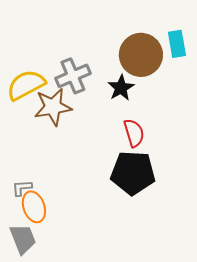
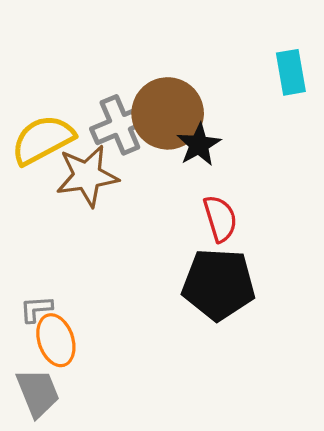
brown circle: (141, 55) -> (168, 113), moved

